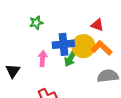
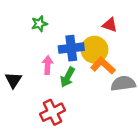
orange L-shape: (101, 48) -> (103, 66), moved
green arrow: (71, 58) -> (68, 77), moved

